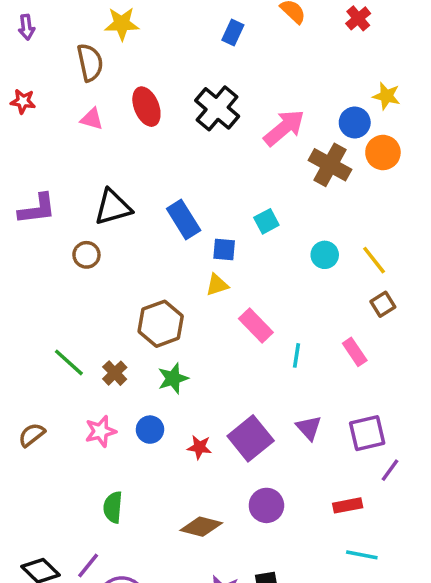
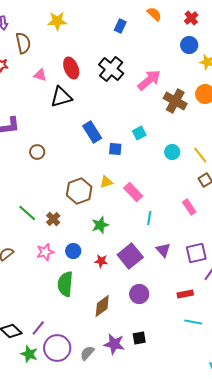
brown semicircle: (90, 62) -> (23, 43), moved
blue circle: (355, 122) -> (189, 45), moved
black triangle: (113, 207) -> (61, 97), moved
yellow triangle: (217, 285) -> (106, 182), moved
cyan line: (296, 355) -> (149, 218), moved
green star: (173, 378) -> (100, 225), moved
green semicircle: (113, 507) -> (65, 284), moved, size x1.4
brown diamond: (201, 527) -> (102, 306), turned -50

